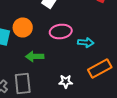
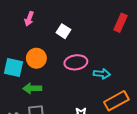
green arrow: (35, 56) -> (32, 88), moved

